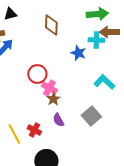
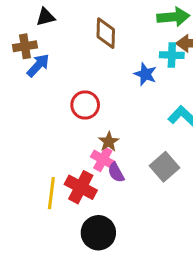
pink cross: (49, 88) -> (103, 159), moved
red cross: (34, 130) -> (81, 187), size x1.5
yellow line: (14, 134) -> (51, 193), turned 35

